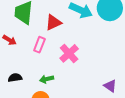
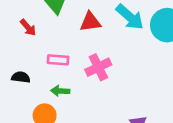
pink rectangle: (39, 45) -> (58, 60), moved, turned 56

